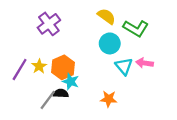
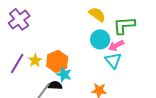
purple cross: (49, 24) -> (19, 19), moved
green L-shape: (136, 28) -> (124, 25), turned 145
pink arrow: (144, 63) -> (116, 45), moved, turned -35

